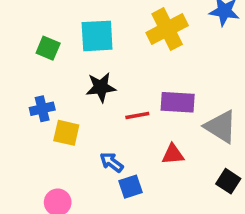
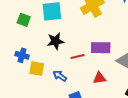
blue cross: (42, 109) -> (22, 55), turned 32
blue arrow: (111, 162) -> (60, 76), moved

